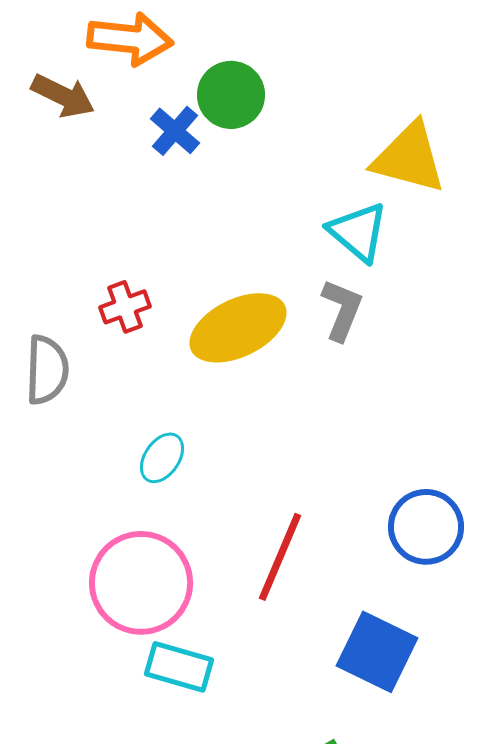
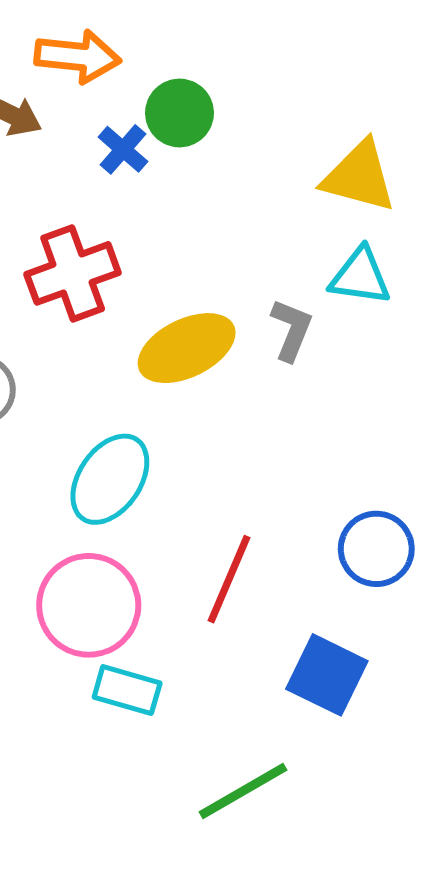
cyan triangle: (358, 232) -> (360, 276), moved, turned -32
red cross: (125, 307) -> (73, 273), moved, size x1.8
cyan ellipse: (162, 458) -> (110, 479), size x1.8

